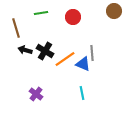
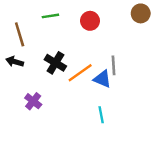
black arrow: (25, 50) -> (15, 62), moved
purple cross: (36, 94) -> (33, 101), moved

